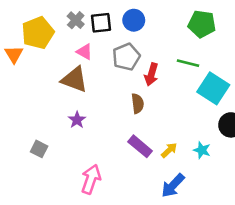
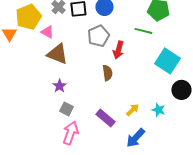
pink triangle: (85, 52) -> (47, 32), moved
green line: (188, 63) -> (143, 31), moved
purple rectangle: (140, 146) -> (105, 118), moved
gray square: (39, 149) -> (66, 109), moved

